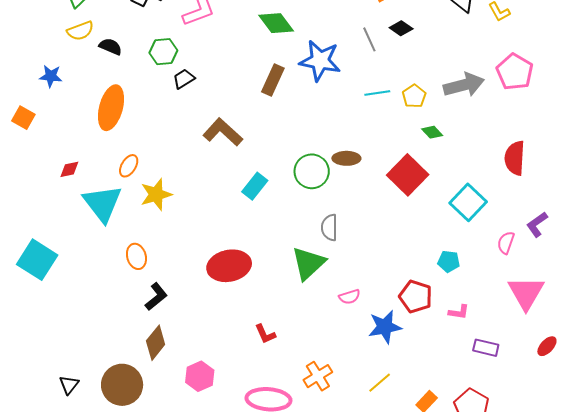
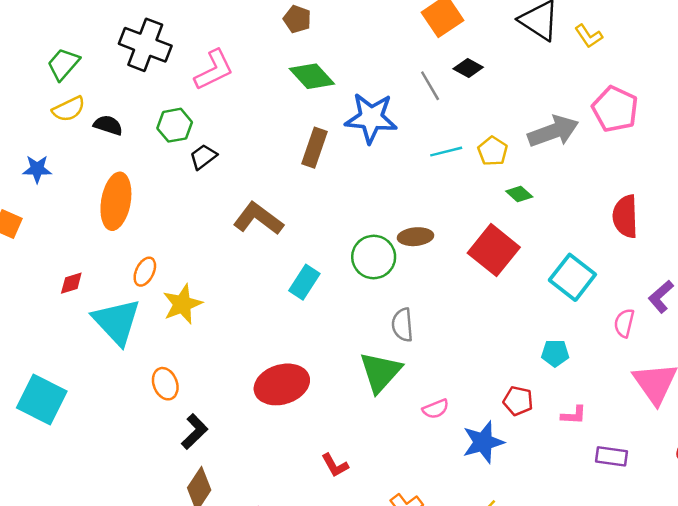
red pentagon: (416, 297) -> (518, 401), size x0.7

